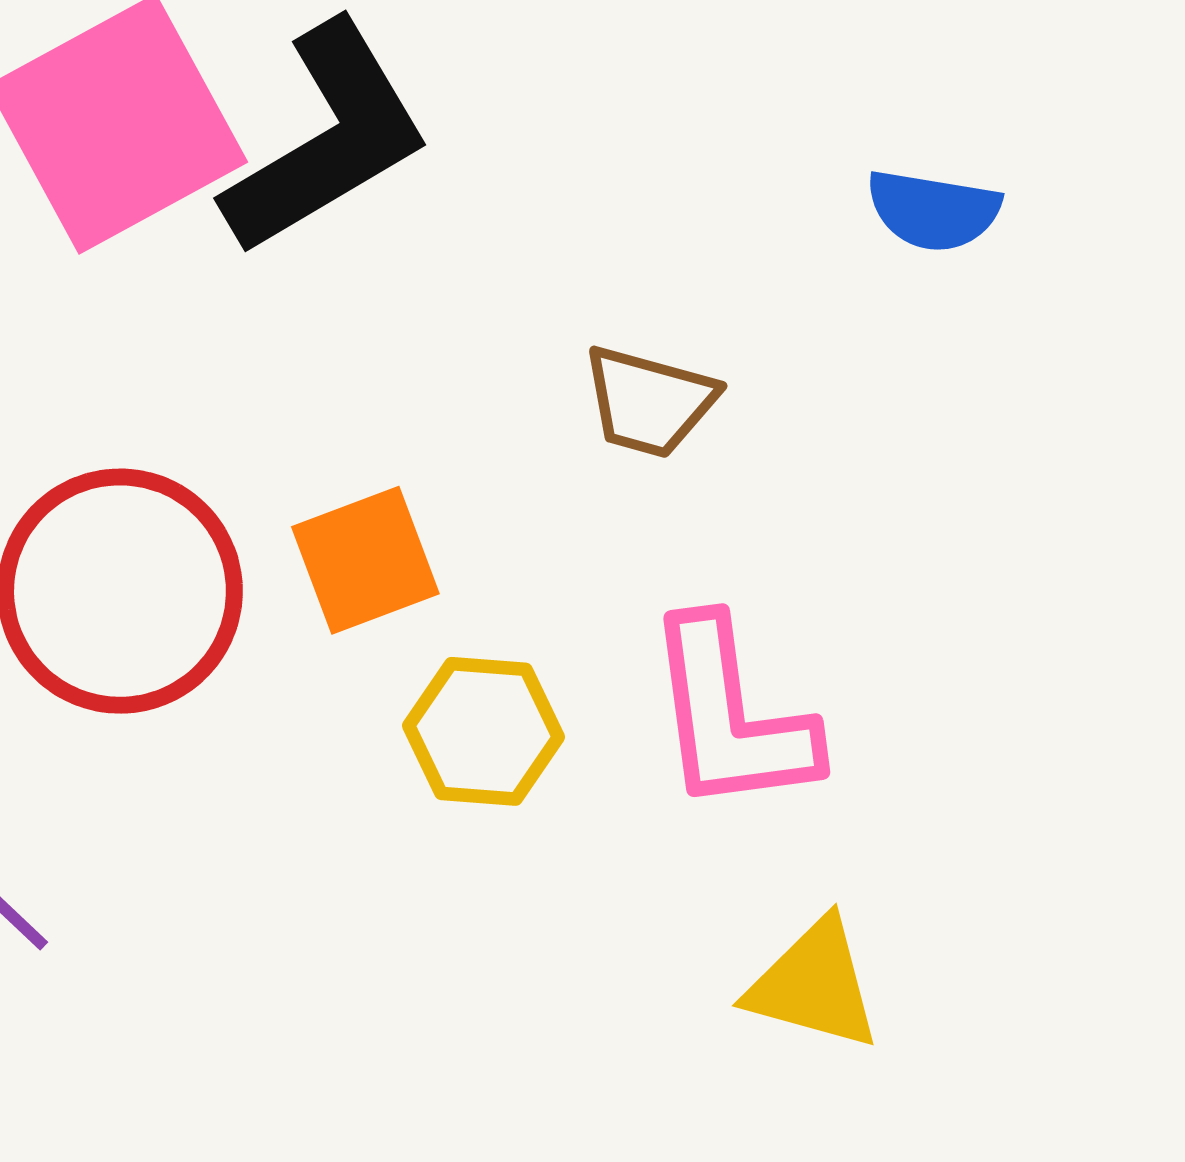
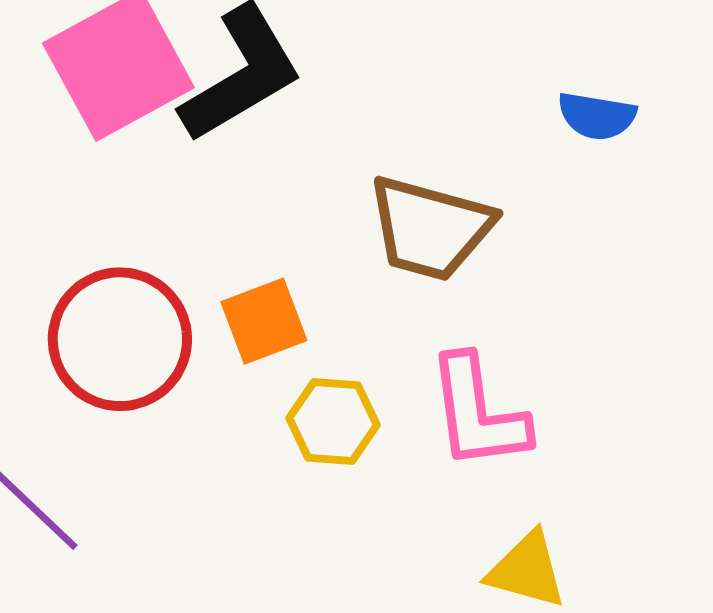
brown trapezoid: (649, 402) -> (430, 228), size x1.6

